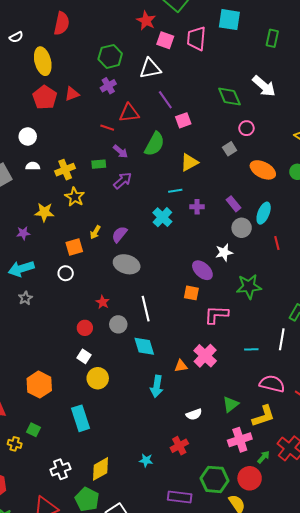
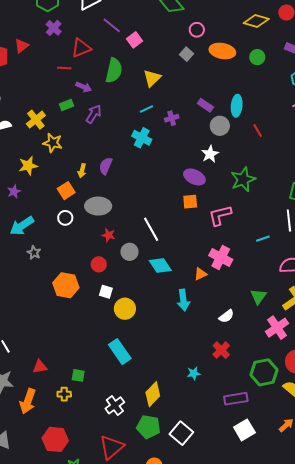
orange ellipse: (263, 170) -> (222, 51), moved
gray ellipse: (127, 264) -> (98, 206), moved
orange hexagon: (39, 385) -> (66, 285), moved

